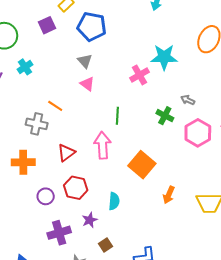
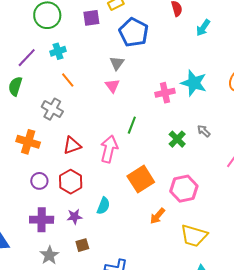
orange line: (55, 106) -> (68, 80), moved
pink hexagon: (198, 133) -> (184, 189), moved

